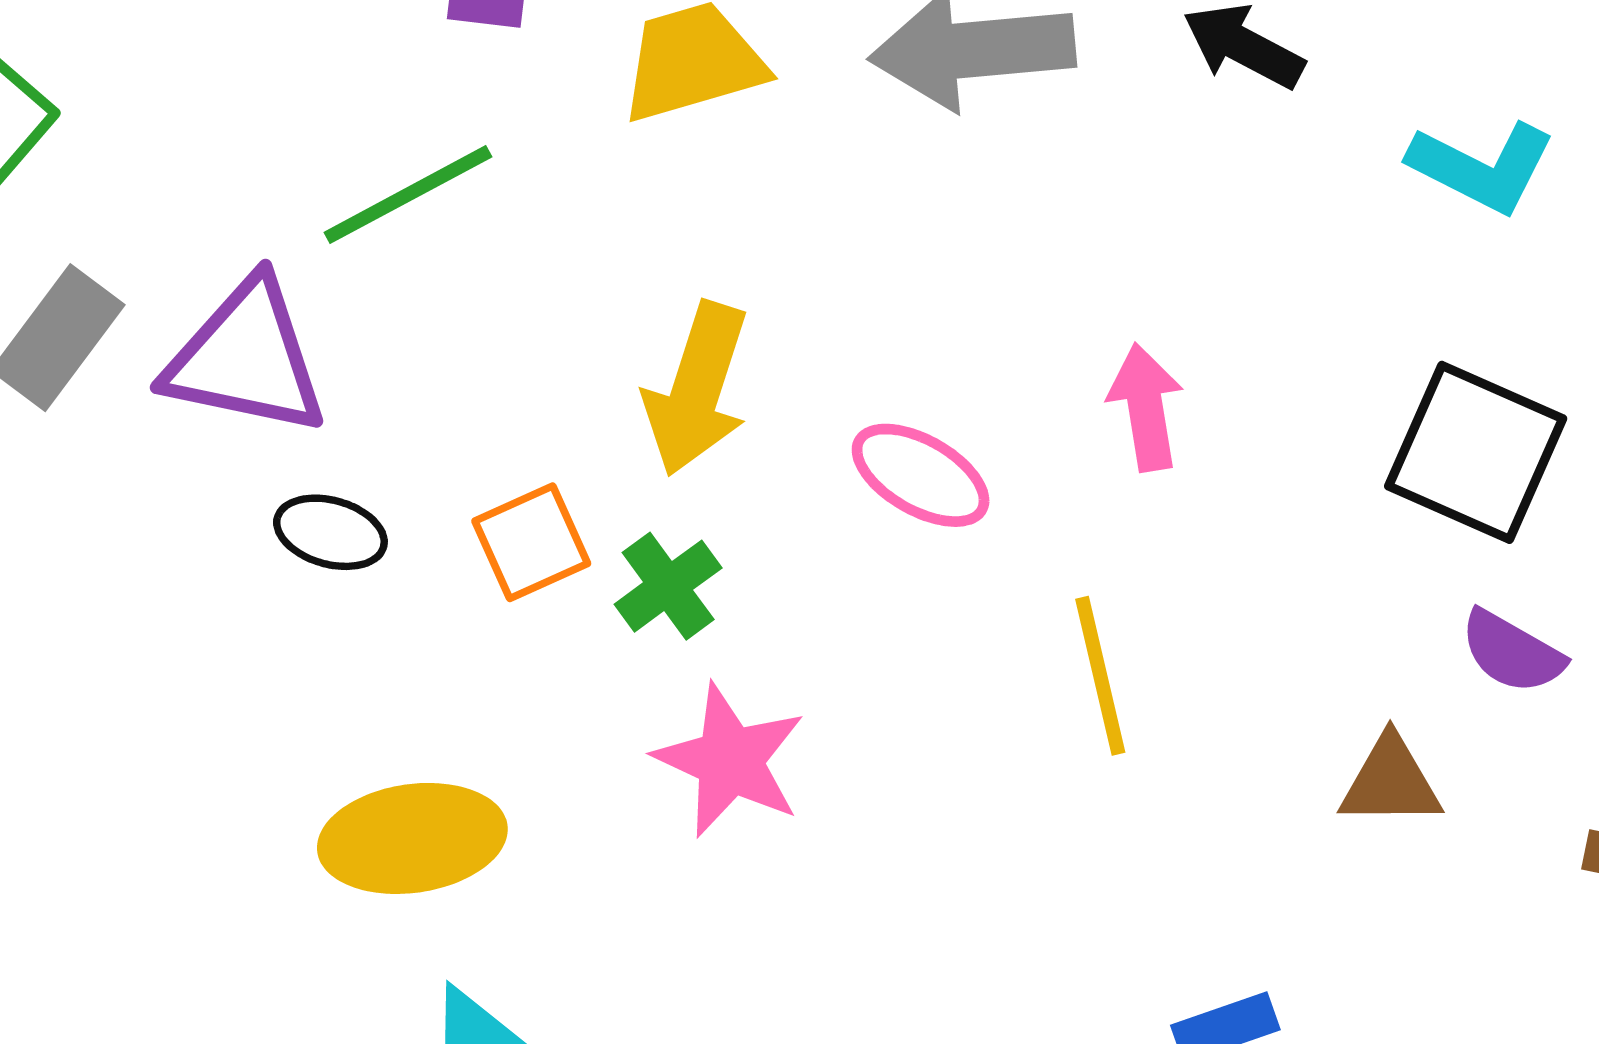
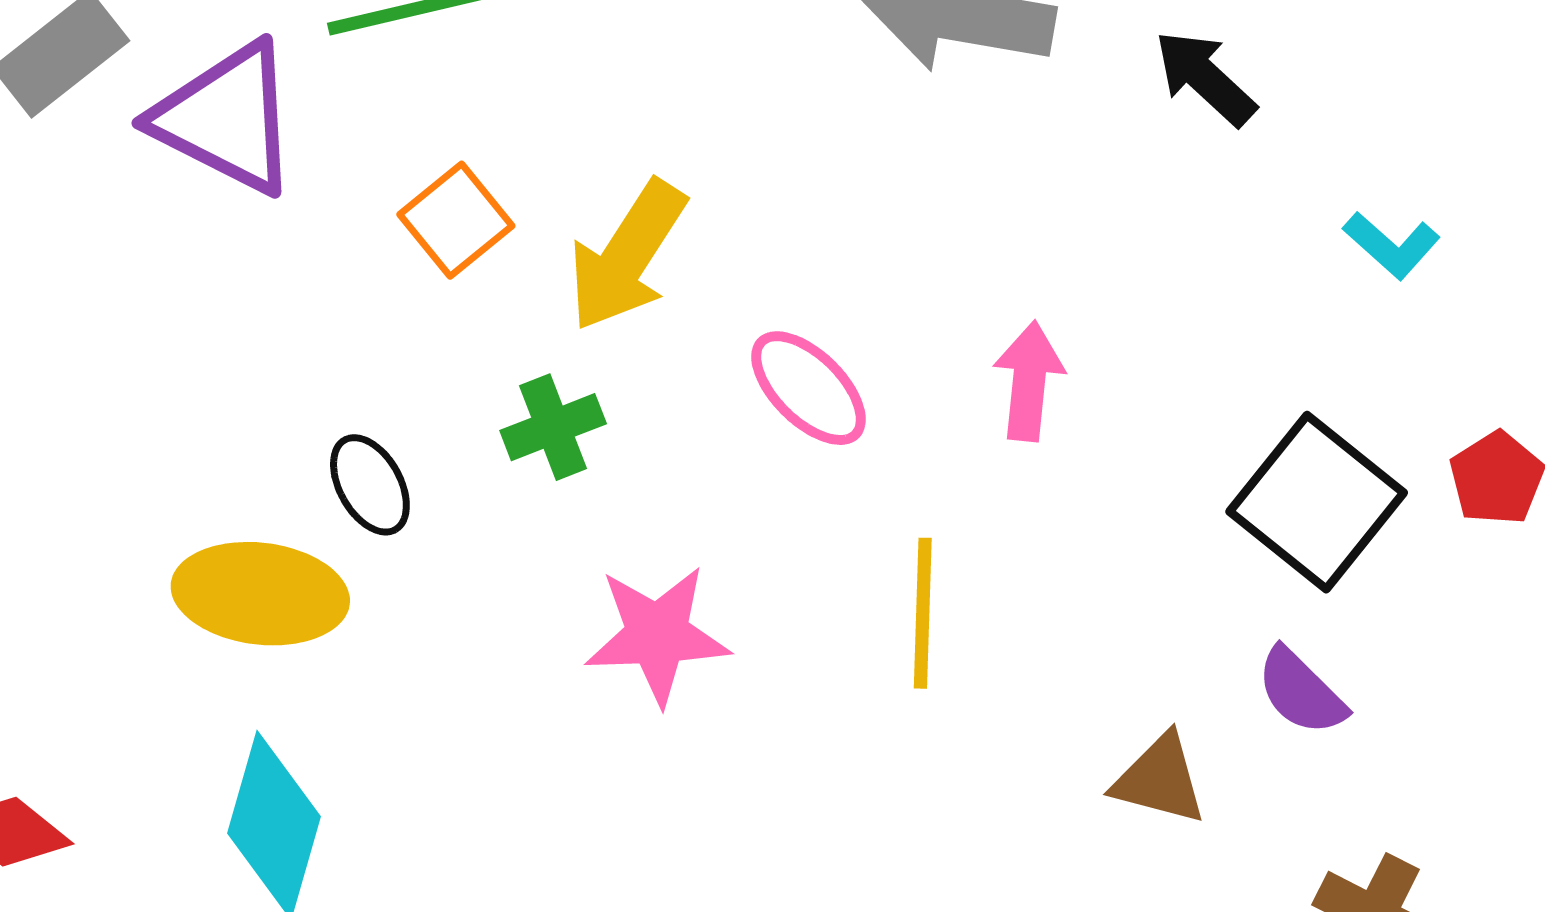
cyan L-shape: (1482, 167) -> (1392, 245), size x0.7
black ellipse: (330, 532) -> (370, 485), moved, turned 30
orange square: (531, 542) -> (456, 220), moved, turned -30
pink star: (730, 760) -> (657, 635), moved, turned 30

